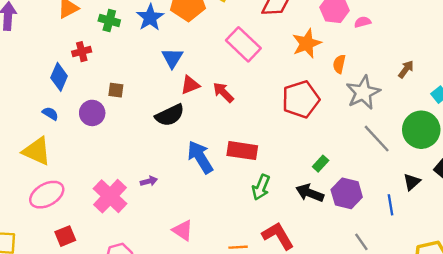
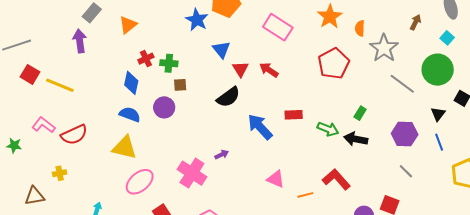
green cross: (109, 20) -> (169, 63), moved
red triangle: (190, 85) -> (240, 69), turned -30
blue semicircle: (50, 114) -> (130, 114), size x1.5
red rectangle: (242, 151) -> (294, 115), size x0.7
green arrow: (261, 187) -> (328, 129), moved, turned -80
purple hexagon: (347, 193) -> (405, 134), moved
blue line: (390, 205) -> (439, 142), moved
pink triangle: (183, 230) -> (276, 179), moved

